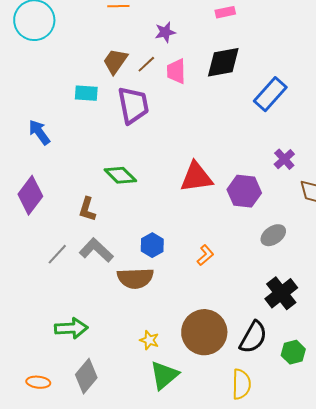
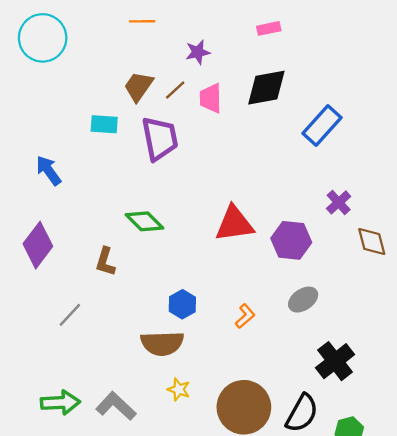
gray ellipse: (273, 235) -> (303, 300), moved
gray L-shape: (96, 250) -> (116, 406), moved
green arrow: (71, 328) -> (60, 403), moved
yellow star: (149, 340) -> (179, 389), moved

